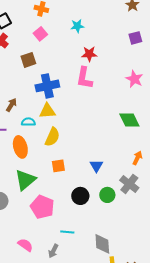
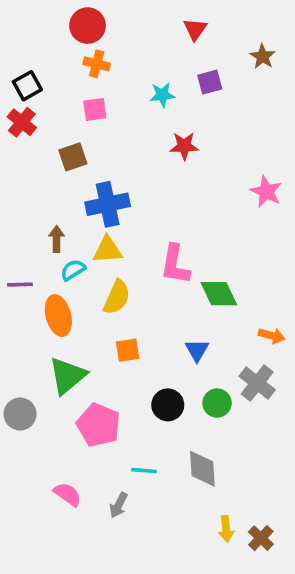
pink square: (40, 34) -> (95, 109), turned 32
purple square: (135, 38) -> (210, 82), moved
pink L-shape: (84, 78) -> (175, 264), moved
brown arrow: (11, 105) -> (57, 239), moved, turned -32
green diamond: (129, 120) -> (219, 294), moved
cyan semicircle: (28, 122) -> (73, 270), turned -32
orange arrow: (137, 158) -> (272, 336), turned 80
gray diamond: (102, 244) -> (202, 469), moved

